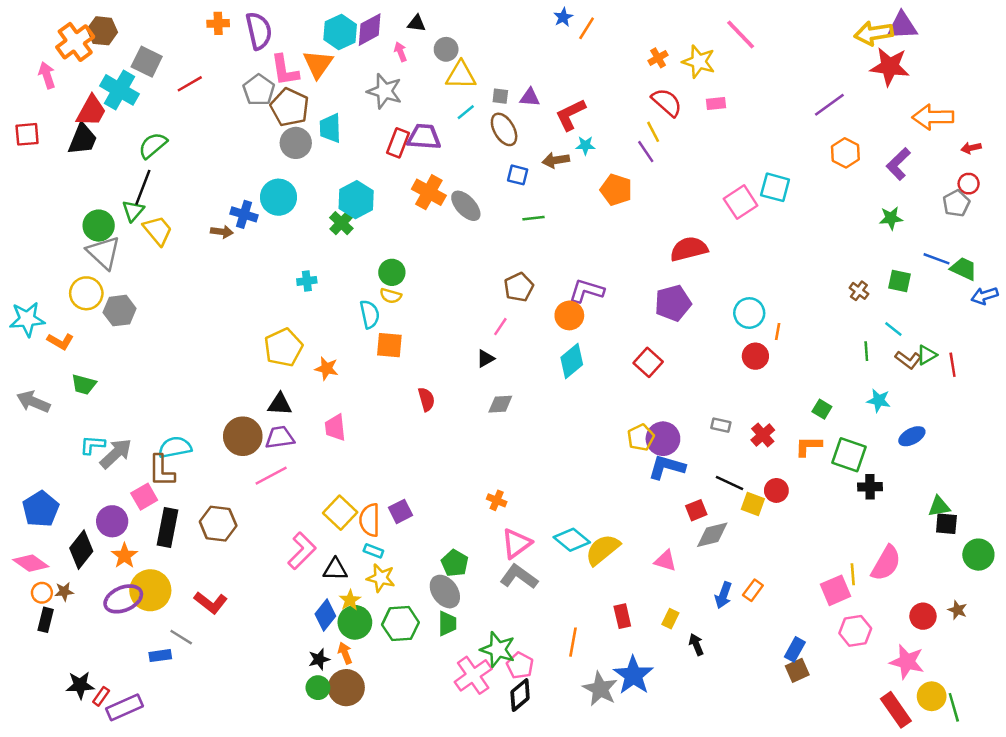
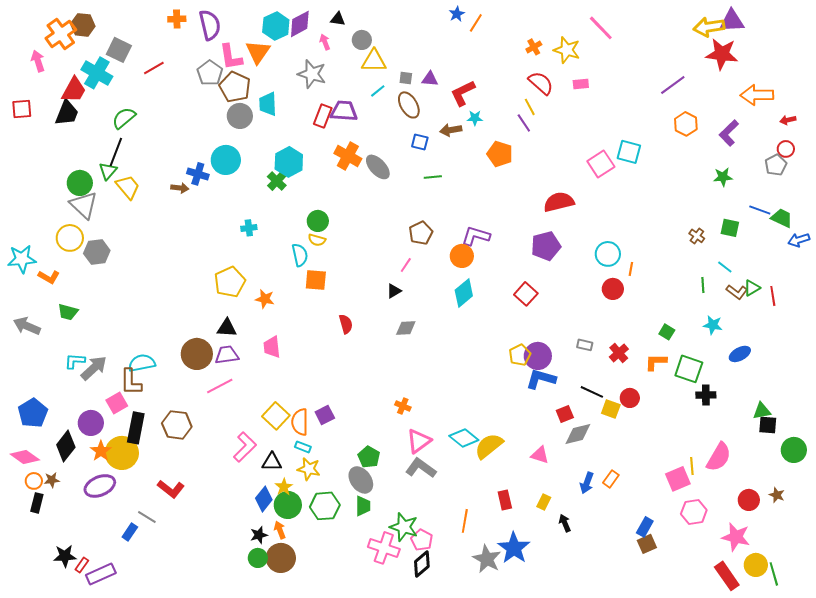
yellow circle: (150, 590) -> (122, 453), moved
blue rectangle: (160, 656) -> (130, 532), turned -48
pink cross: (473, 675) -> (384, 548), turned -36

